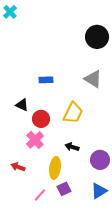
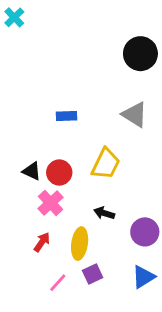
black triangle: (22, 105) -> (32, 171), moved
red arrow: (18, 167) -> (42, 242), moved, turned 104

